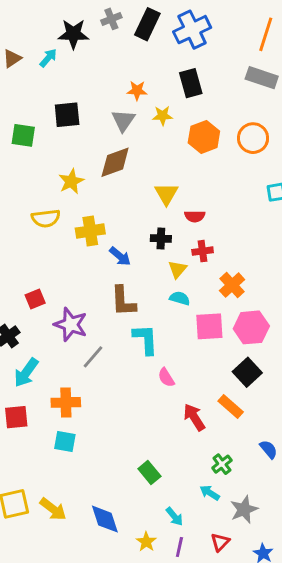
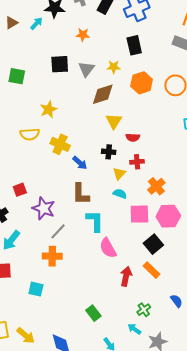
orange star: (137, 90) -> (83, 35), moved
black square: (67, 115) -> (60, 64), moved
brown diamond: (115, 162) -> (103, 94), moved
yellow cross: (90, 231) -> (60, 144), turned 30
black square: (247, 372) -> (153, 244), moved
pink semicircle: (166, 377) -> (108, 248), size x1.5
orange cross: (66, 402) -> (52, 256), moved
red arrow: (194, 417) -> (126, 276), turned 42

